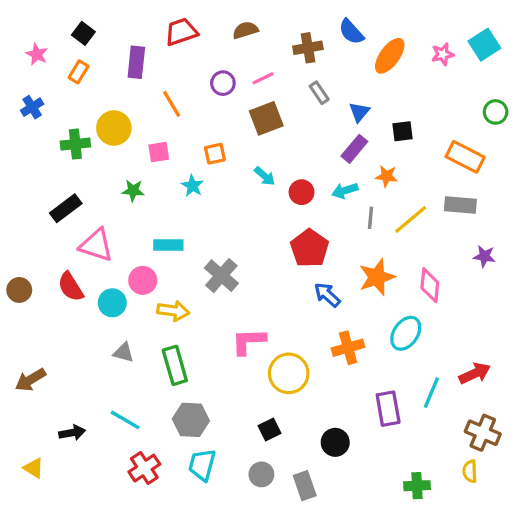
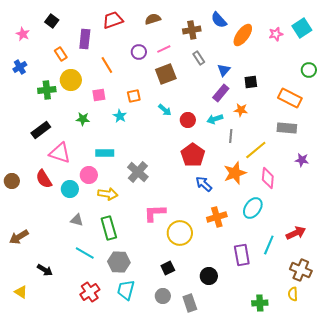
orange rectangle: (79, 72) -> (61, 54), moved, turned -64
yellow line: (411, 219) -> (256, 150), moved
cyan line: (125, 420) -> (85, 253), moved
black arrow: (72, 433) -> (45, 270), turned 42

